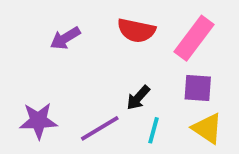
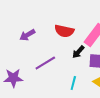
black arrow: (138, 98) -> (78, 52), moved
purple line: (100, 128) -> (45, 63), moved

